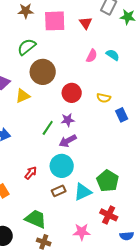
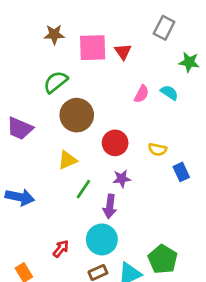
green star: (128, 17) -> (189, 62), moved
red triangle: (86, 23) -> (123, 52), moved
yellow triangle: (23, 96) -> (67, 160), moved
purple star: (68, 120) -> (122, 179), moved
purple arrow: (68, 141) -> (110, 206), turned -54

